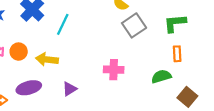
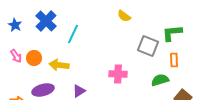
gray square: (134, 25) -> (148, 46), moved, turned -35

